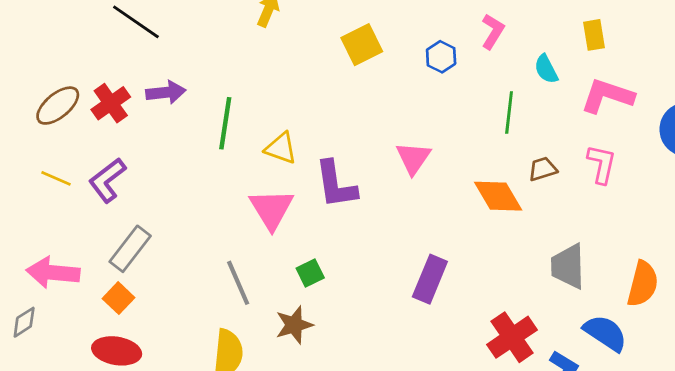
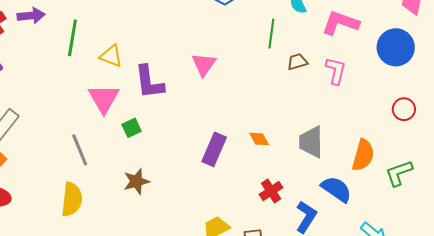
brown trapezoid: (543, 169) -> (297, 62), moved
orange diamond: (498, 196) -> (259, 139), moved, size x0.6
green square: (310, 273) -> (132, 128), moved
brown star: (294, 325) -> (136, 181), moved
red cross: (512, 337) -> (271, 191), size x0.7

